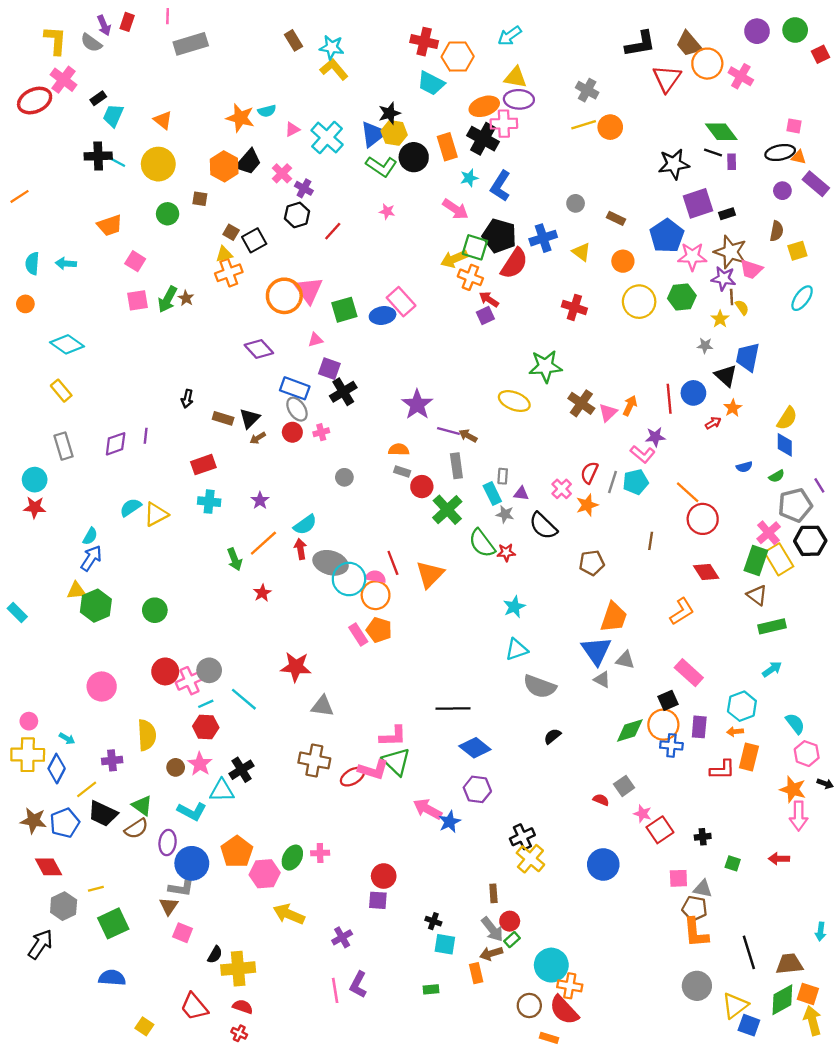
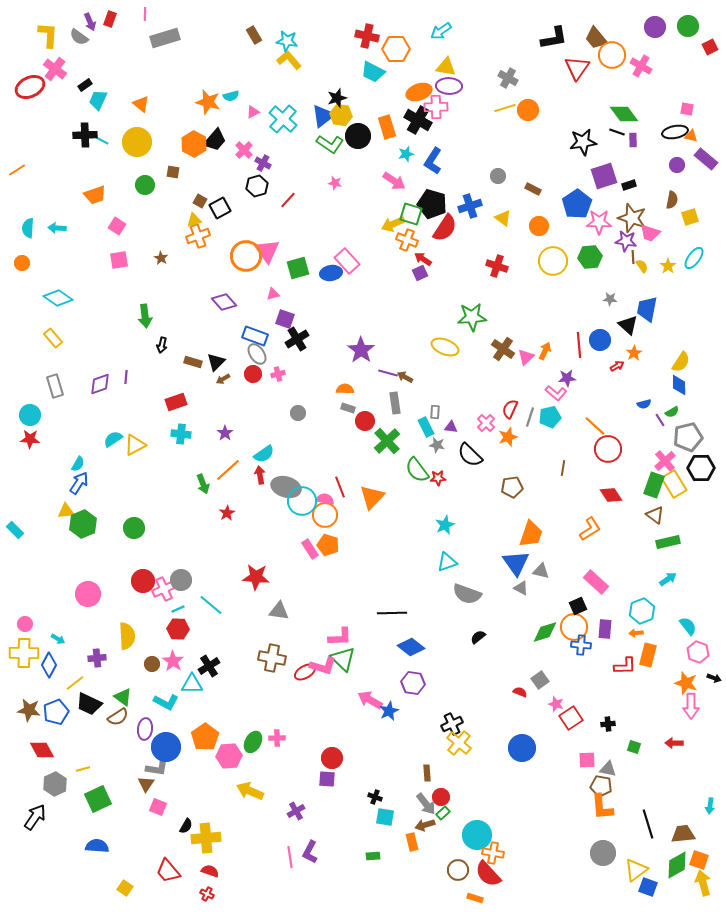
green arrow: (168, 299) -> (145, 316), moved, turned -35
yellow star: (720, 319) -> (668, 266), moved
purple line: (819, 485) -> (660, 420), moved

